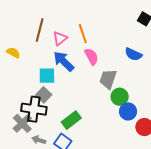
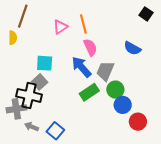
brown line: (40, 30) -> (23, 16), moved
yellow semicircle: (13, 53) -> (13, 38), turned 56
blue arrow: (64, 61) -> (81, 67), moved
green rectangle: (71, 120) -> (89, 92), moved
gray cross: (22, 123) -> (16, 109), turned 30

